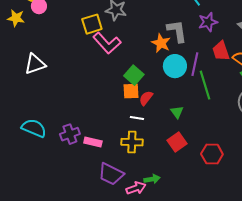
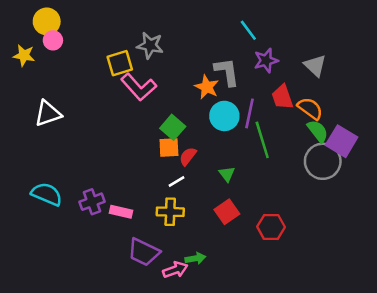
white line: (137, 118) -> (176, 182), turned -40

